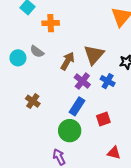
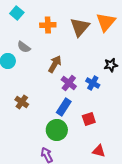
orange cross: (51, 23) -> (48, 25), moved
gray semicircle: (37, 52) -> (24, 47), moved
brown triangle: (94, 55) -> (80, 27), moved

